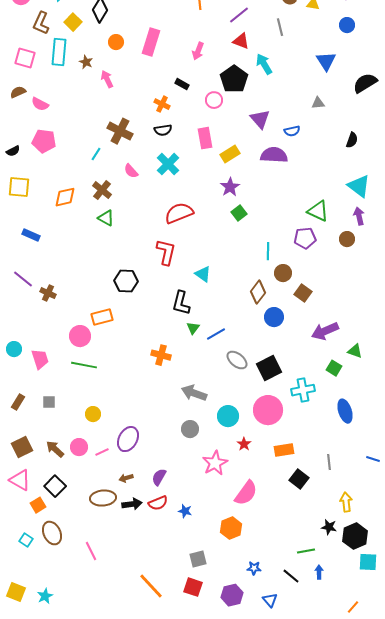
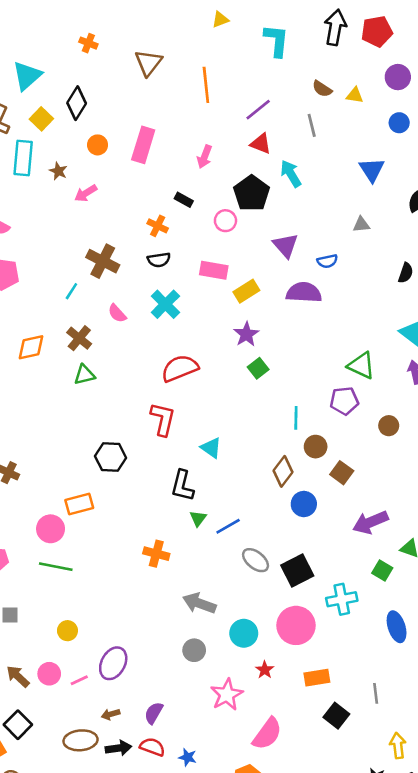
pink arrow: (107, 79) -> (86, 193), turned -96
pink rectangle: (205, 138) -> (214, 270), turned -70
green triangle: (106, 218) -> (84, 375), turned -42
brown circle: (347, 239) -> (389, 426), moved
red semicircle: (158, 503) -> (152, 747), turned -138

